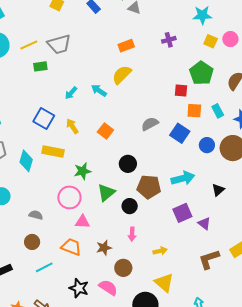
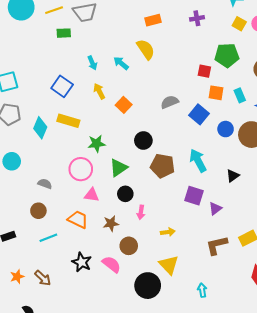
green pentagon: (201, 73) -> (227, 55), turned 30
yellow semicircle: (122, 75) -> (146, 49), turned 95
cyan arrow: (71, 93) -> (92, 63), turned -72
yellow arrow: (72, 126) -> (99, 91), moved
cyan arrow: (183, 178) -> (198, 161), turned -110
black circle: (130, 206) -> (125, 194), moved
purple square: (182, 213) -> (194, 196), turned 36
purple triangle: (204, 223) -> (215, 209), turned 40

